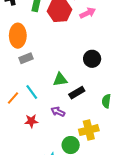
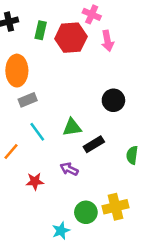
pink arrow: (88, 13) -> (108, 41), turned 105
cyan line: (32, 92) -> (37, 132), moved
yellow cross: (89, 130) -> (115, 207), moved

